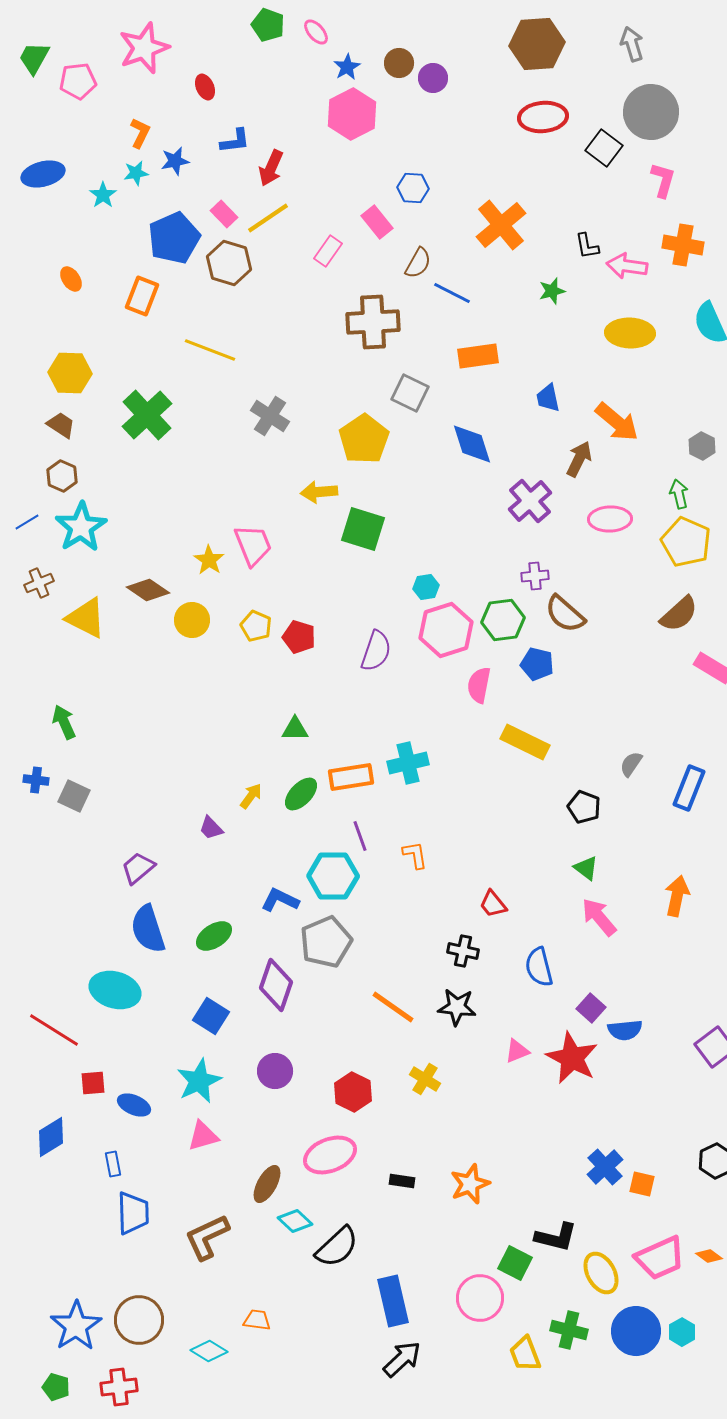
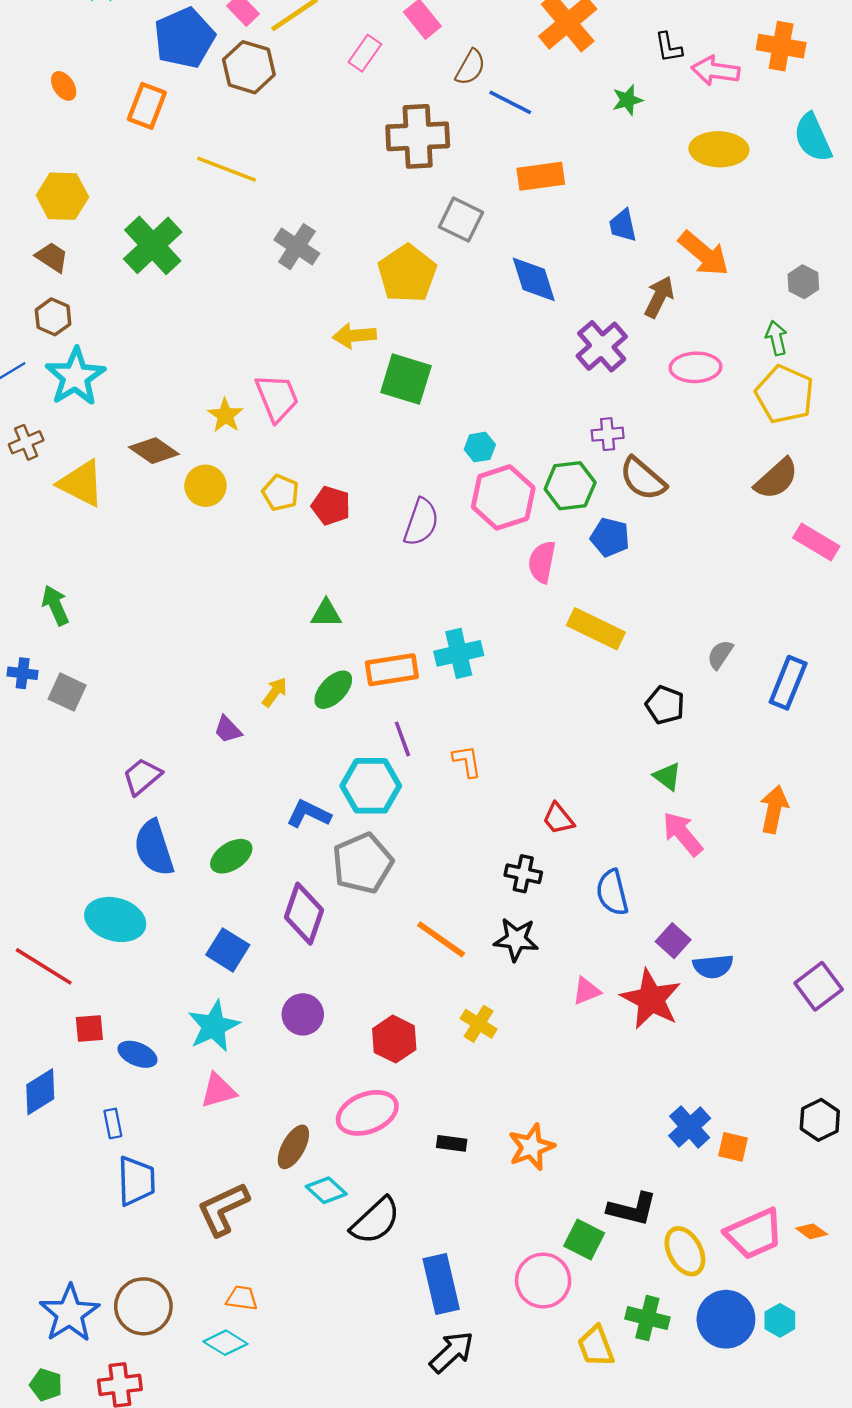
orange trapezoid: (257, 1320) -> (242, 1298), moved

